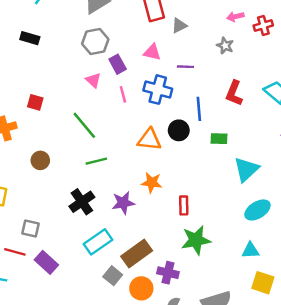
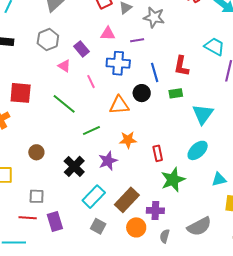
gray hexagon: (95, 42) -> (48, 40), moved
gray star: (225, 46) -> (154, 17), moved, size x1.5
red L-shape: (234, 93) -> (181, 66), moved
pink line: (123, 94) -> (91, 82), moved
red square: (35, 102) -> (21, 93), size x1.6
brown circle: (40, 160) -> (36, 152), moved
green line: (96, 161) -> (91, 131), moved
cyan ellipse: (257, 210) -> (198, 150), moved
purple rectangle: (46, 262) -> (55, 221), turned 42
gray square: (113, 276) -> (98, 226), moved

